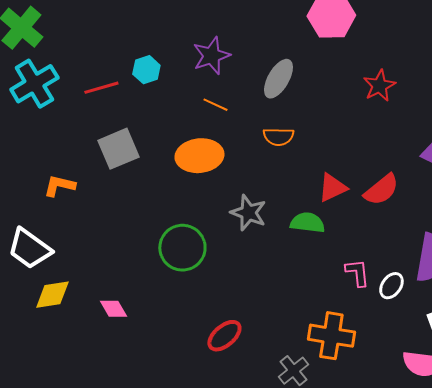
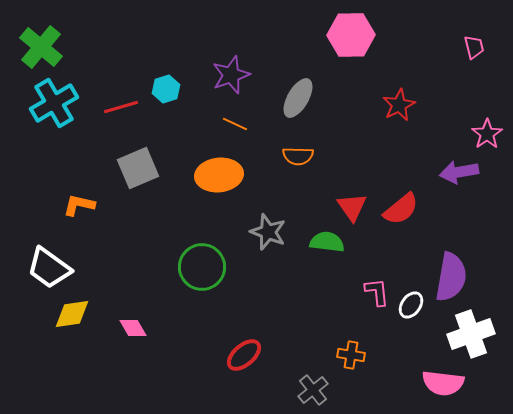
red triangle: (332, 188) -> (352, 207), turned -40
orange cross: (331, 336) -> (351, 355), size x0.6

